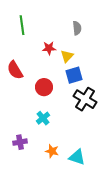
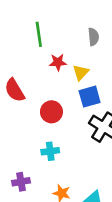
green line: (22, 25) -> (39, 34), moved
cyan cross: (43, 118) -> (50, 151), turned 32

